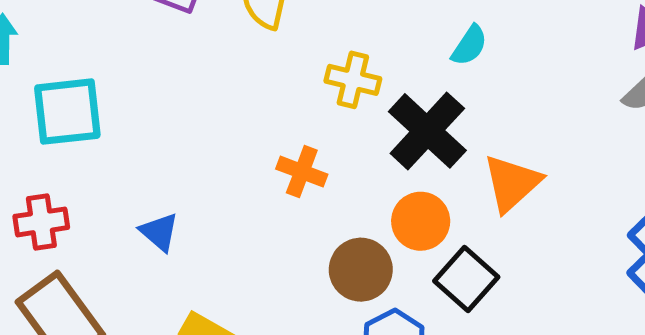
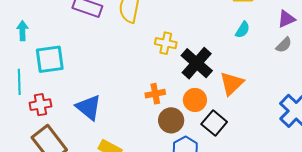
cyan semicircle: (469, 45) -> (243, 30), moved
orange cross: (302, 172) -> (155, 94), moved, turned -30
blue triangle: (159, 232) -> (89, 107), size x1.6

